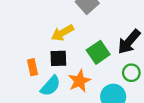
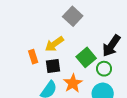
orange rectangle: (32, 67) -> (33, 57), moved
green circle: (131, 73) -> (104, 69), moved

